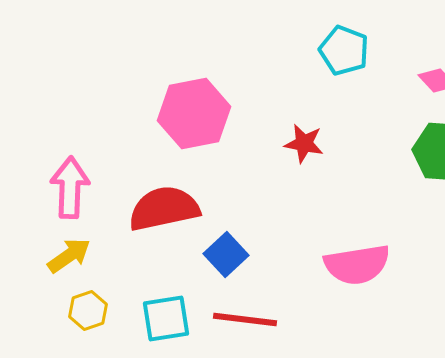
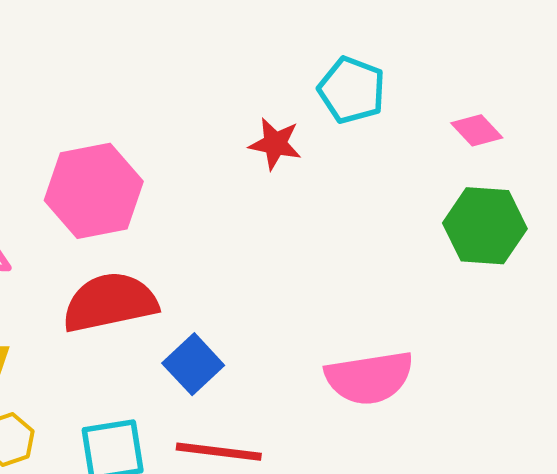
pink hexagon: (194, 114) -> (94, 191), moved
red star: (304, 144) -> (275, 144), moved

